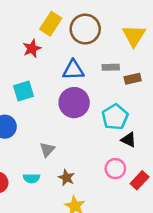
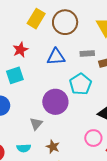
red star: (32, 48) -> (20, 50), moved
purple circle: (74, 103) -> (55, 102), moved
cyan pentagon: (115, 117) -> (80, 84), moved

